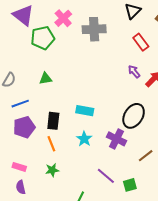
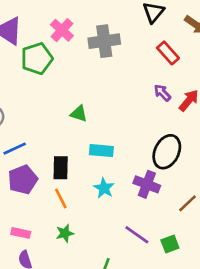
green triangle: (46, 79) -> (79, 114), moved, turned 32

